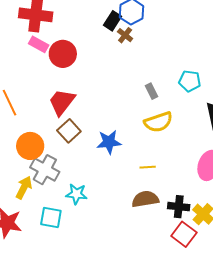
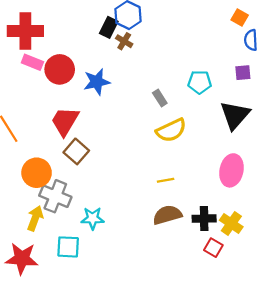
blue star: (109, 142) -> (97, 82), moved
red square: (184, 234) -> (213, 248), size x0.7

